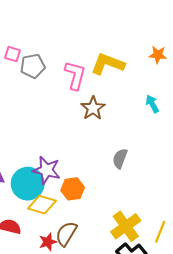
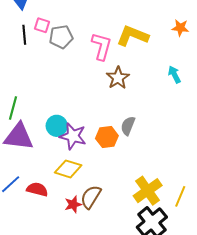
gray semicircle: (120, 158) -> (128, 126), moved
cyan circle: (28, 184) -> (57, 126), moved, size x0.7
orange hexagon: (73, 189) -> (107, 137), moved

